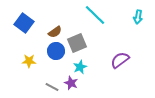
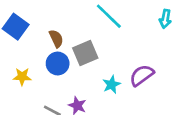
brown semicircle: (55, 32) -> (56, 39), turned -80
cyan star: (80, 67) -> (111, 85), moved

